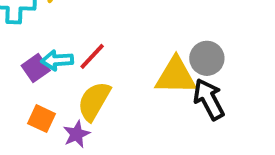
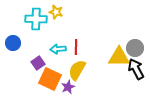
red line: (92, 56) -> (76, 47), turned -42
purple square: (36, 68) -> (38, 63), moved
orange square: (42, 119) -> (50, 79), size x1.6

